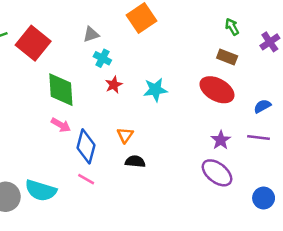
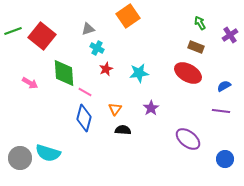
pink arrow: (61, 125) -> (30, 83), moved
purple star: (221, 140) -> (151, 108), moved
pink line: (86, 179) -> (85, 92), moved

